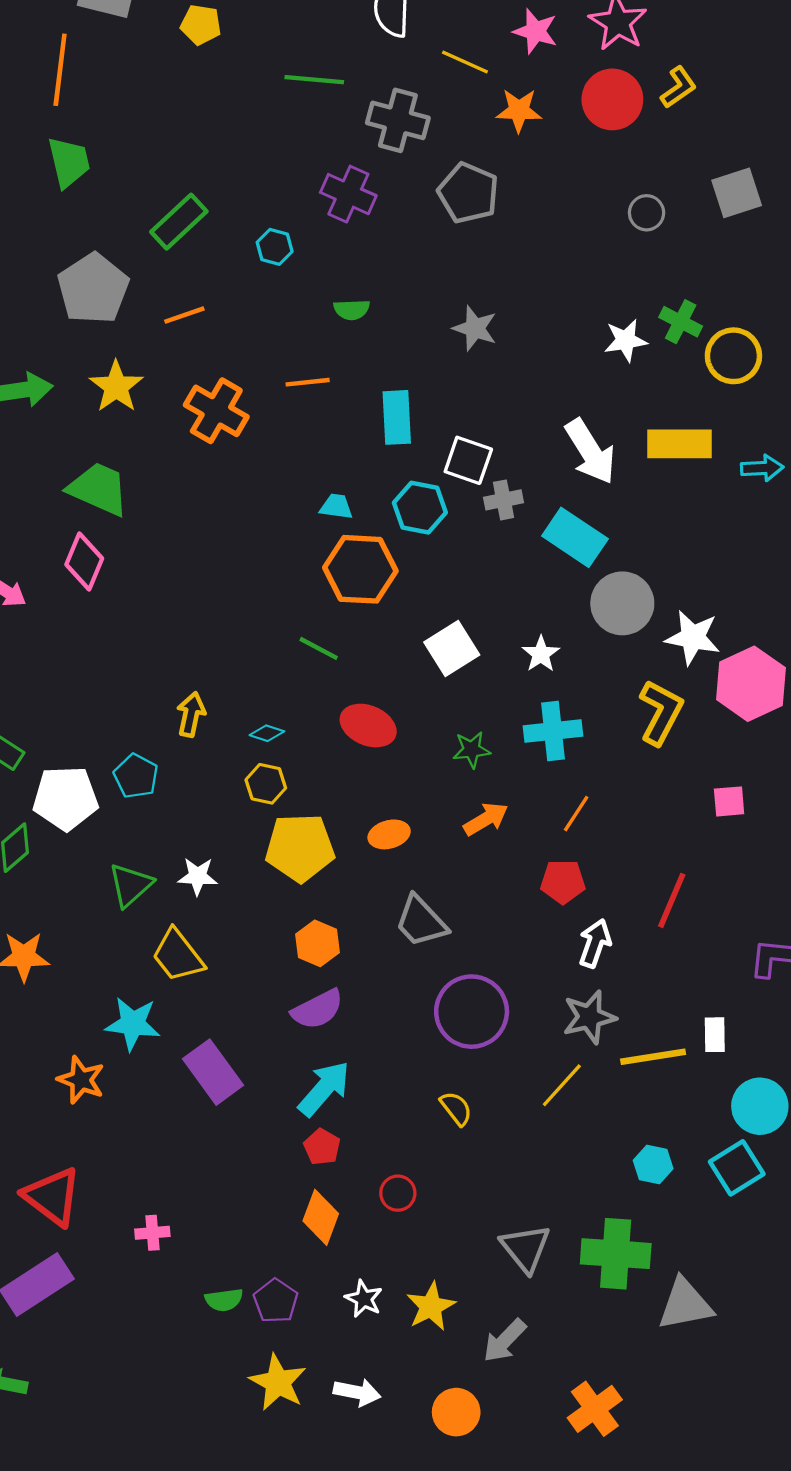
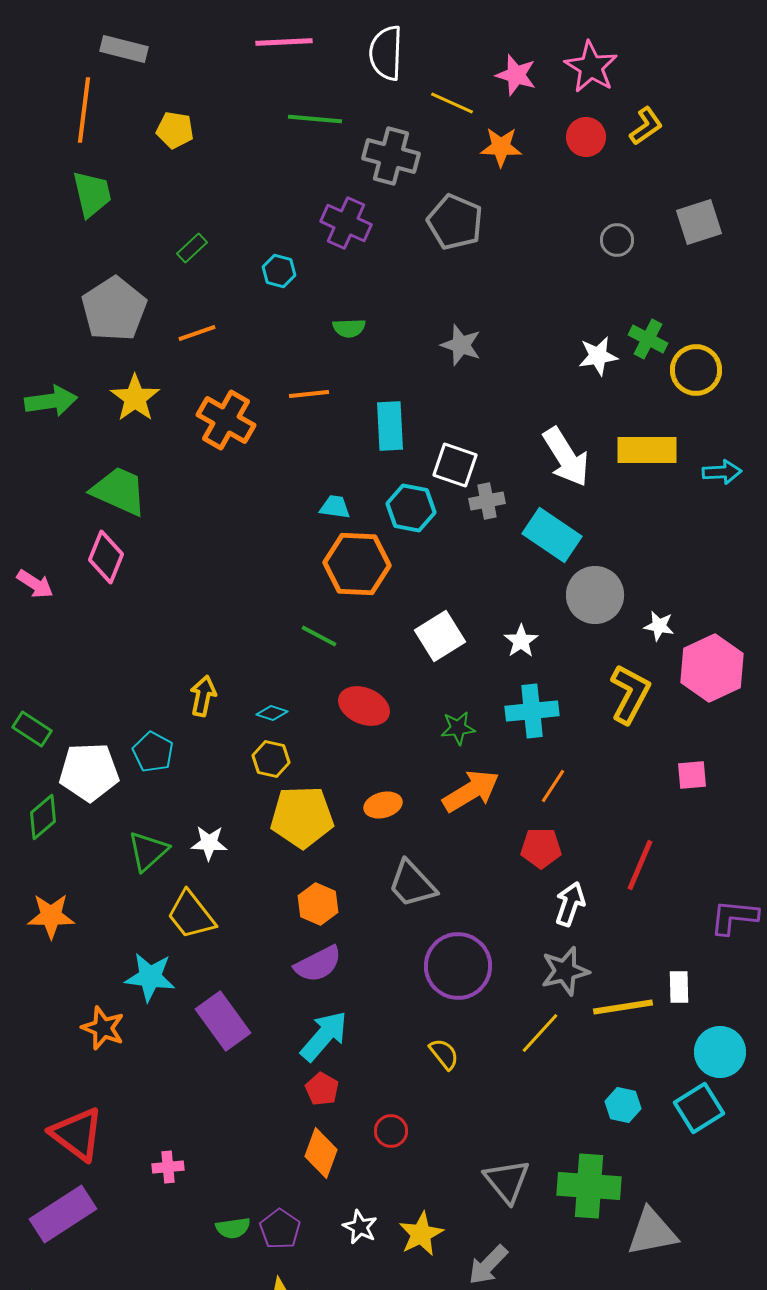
yellow pentagon: (201, 25) -> (175, 130), moved
red circle: (612, 99) -> (586, 137), size x0.7
green rectangle: (179, 222) -> (192, 248), size x0.6
white star: (693, 637) -> (659, 626), size x0.6
orange arrow: (486, 819) -> (471, 791), size x1.4

